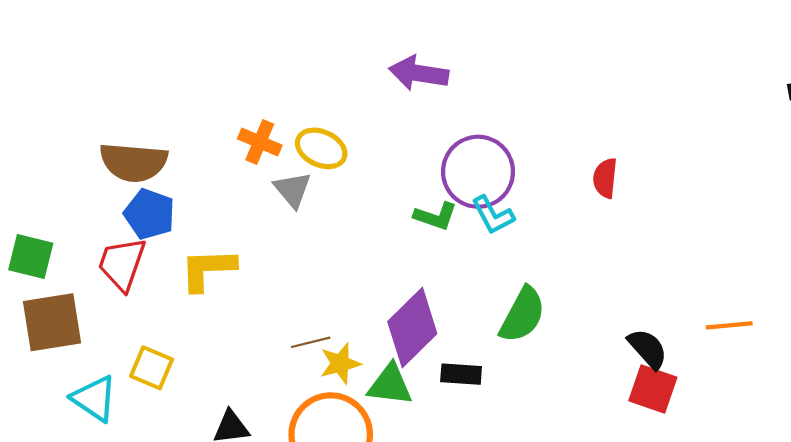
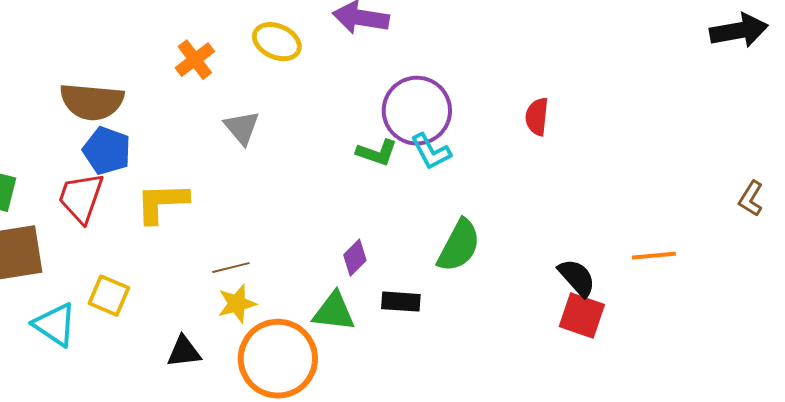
orange cross: (260, 142) -> (195, 60), moved, turned 30
yellow ellipse: (321, 148) -> (277, 42), moved
purple diamond: (412, 328) -> (355, 258), size x0.5
brown line: (311, 342) -> (231, 268), moved
yellow star: (340, 364) -> (237, 304), moved

